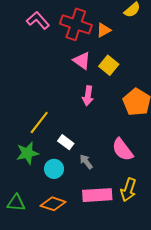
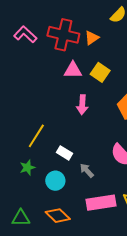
pink triangle: (82, 61) -> (73, 70), turned -30
green star: (27, 153) -> (27, 168), size x0.7
orange diamond: (53, 204) -> (58, 216), turned 30

